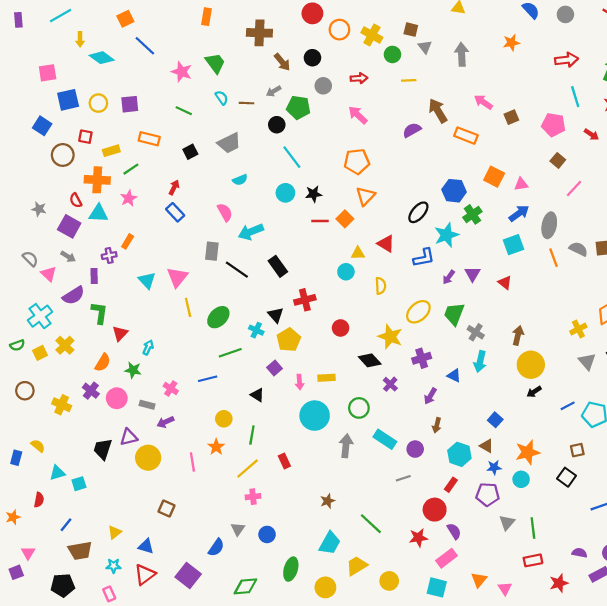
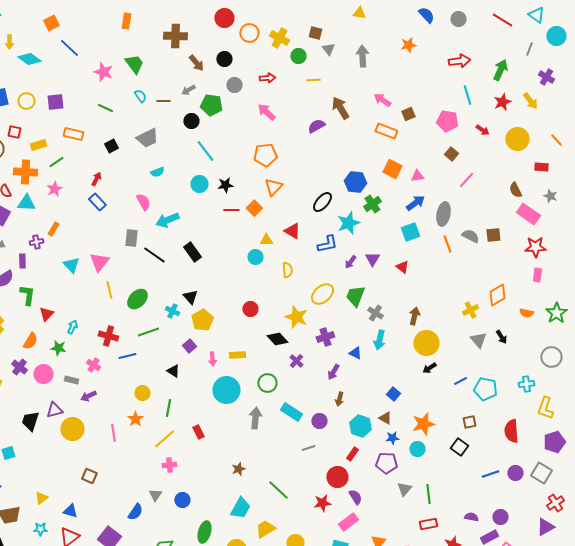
orange rectangle: (466, 136) -> (386, 131), moved
red cross: (305, 300) -> (108, 336), moved, turned 30

